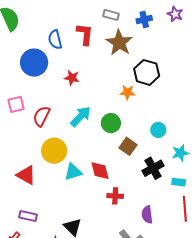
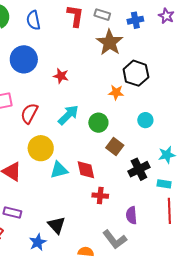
red L-shape: (85, 34) -> (75, 16), moved
blue semicircle: (55, 40) -> (33, 20), moved
cyan circle: (158, 130) -> (145, 120), moved

